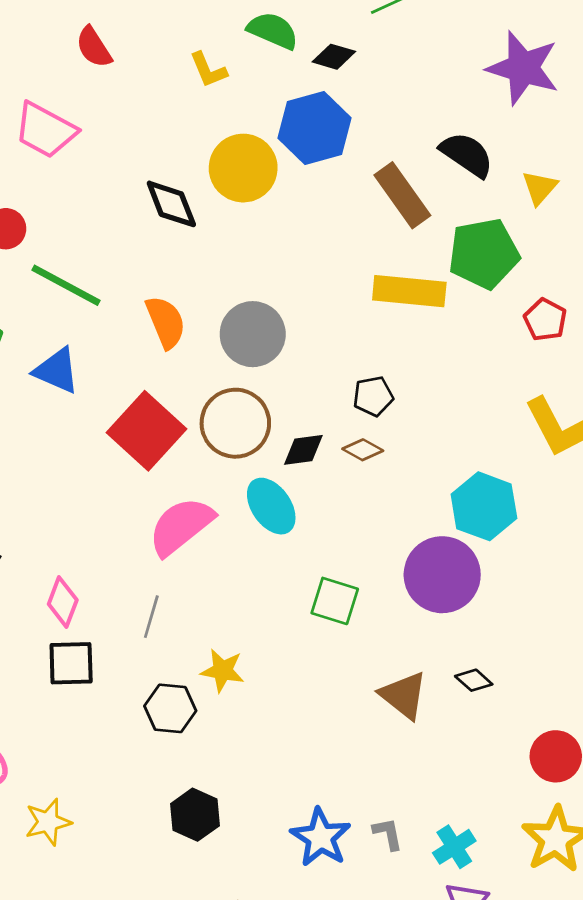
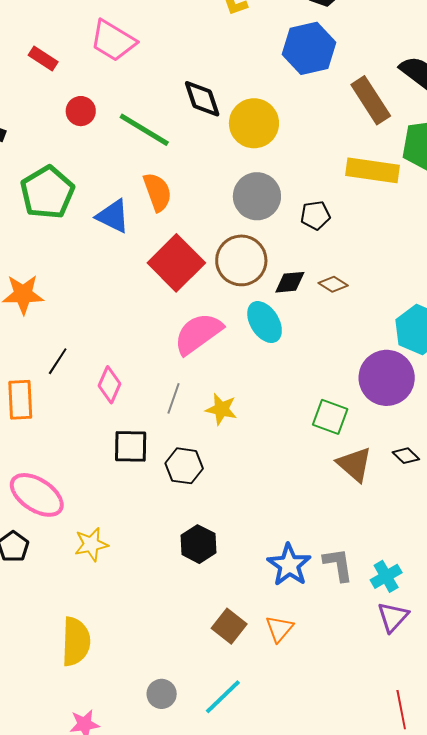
yellow circle: (243, 168) -> (254, 123), moved
green line: (66, 285) -> (144, 130), moved
orange semicircle: (166, 322) -> (157, 192), moved
black pentagon: (373, 396) -> (315, 215), moved
green square: (335, 601) -> (330, 417), moved
black square: (71, 663) -> (131, 446), moved
yellow star: (223, 671) -> (221, 409), moved
gray L-shape: (388, 834) -> (338, 565), size x1.4

